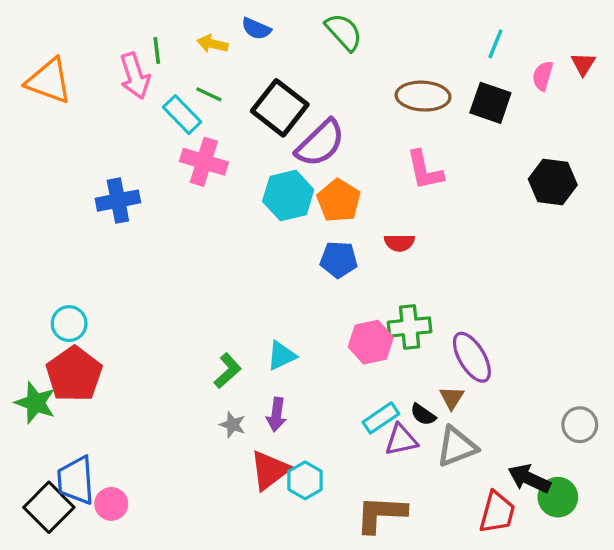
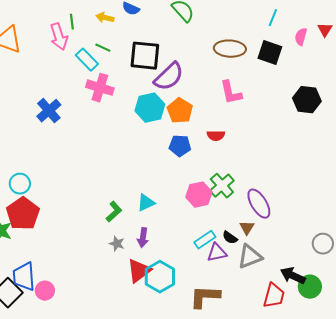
black square: (280, 108) -> (145, 56), turned -32
blue cross: (118, 201) -> (49, 111), turned -30
green cross: (410, 327) -> (222, 186), turned -35
cyan hexagon: (305, 480) -> (160, 277), size x1.4

